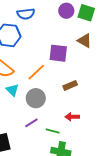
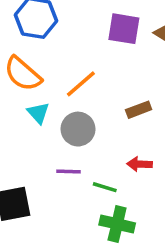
purple square: (58, 53) -> (124, 29), moved
purple line: (31, 123) -> (68, 171), turned 32

